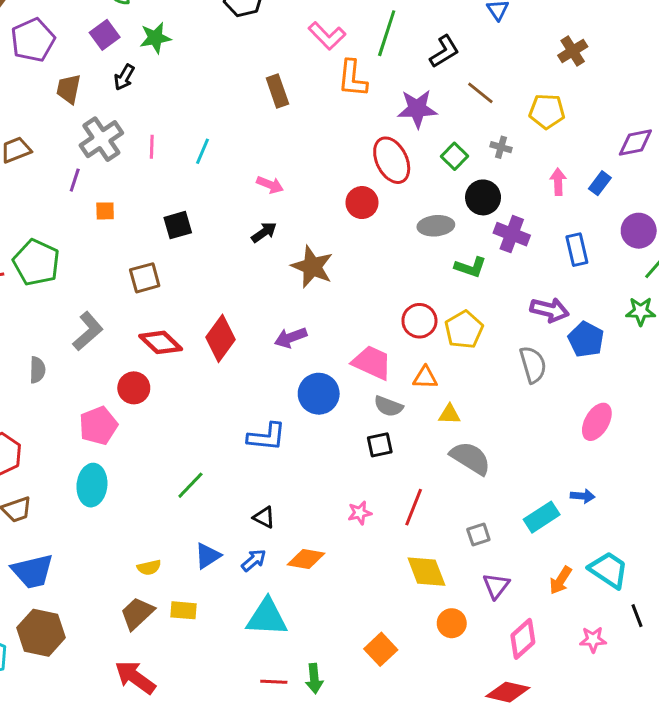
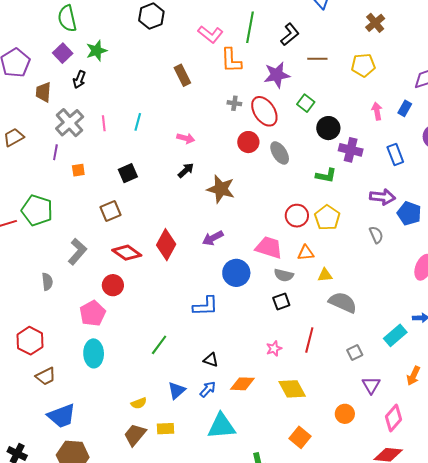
brown line: (480, 93) -> (317, 59), turned -30
gray cross: (501, 147) -> (234, 103), moved
gray ellipse: (436, 226) -> (280, 153), moved, turned 70
gray semicircle: (533, 365) -> (376, 235), size x0.7
yellow diamond: (426, 572) -> (292, 389), moved

